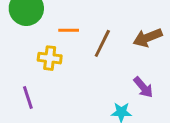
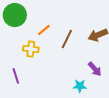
orange line: (69, 30) -> (44, 30), turned -40

